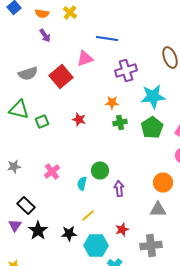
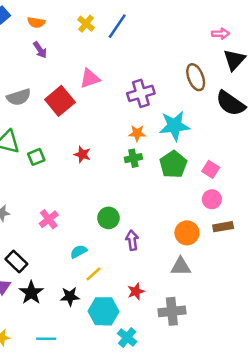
yellow cross: (70, 12) -> (86, 24), moved
blue line: (107, 38) -> (117, 26), moved, turned -65
orange star: (112, 102) -> (137, 133), moved
cyan semicircle: (82, 184) -> (79, 252), moved, turned 48

